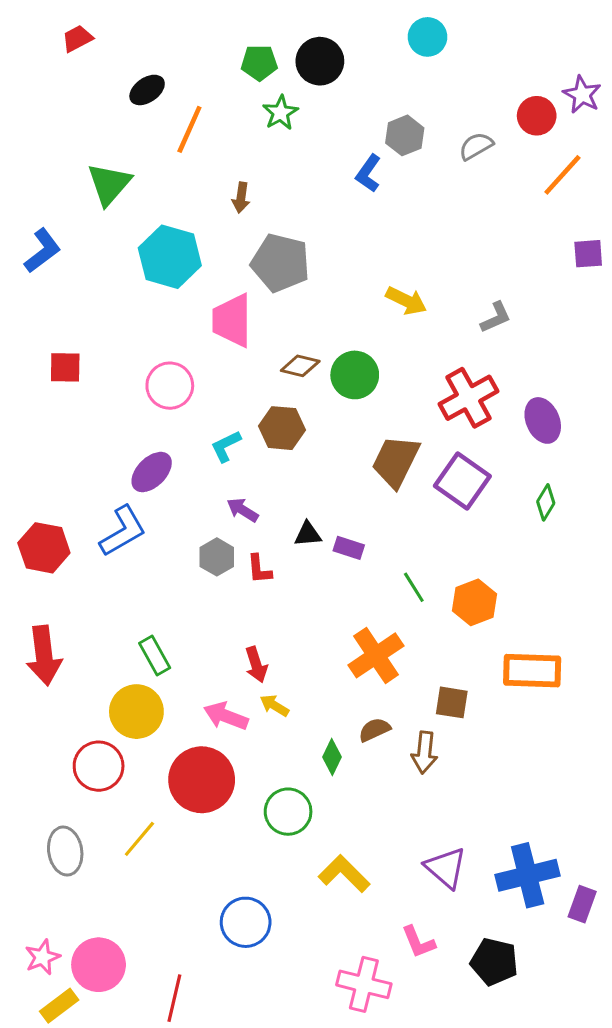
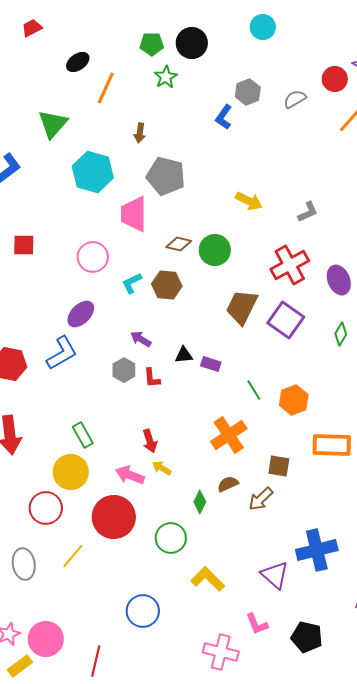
cyan L-shape: (226, 446) -> (132, 283), moved
brown arrow: (424, 752) -> (261, 499), turned 40
blue cross: (528, 875) -> (317, 550), moved

